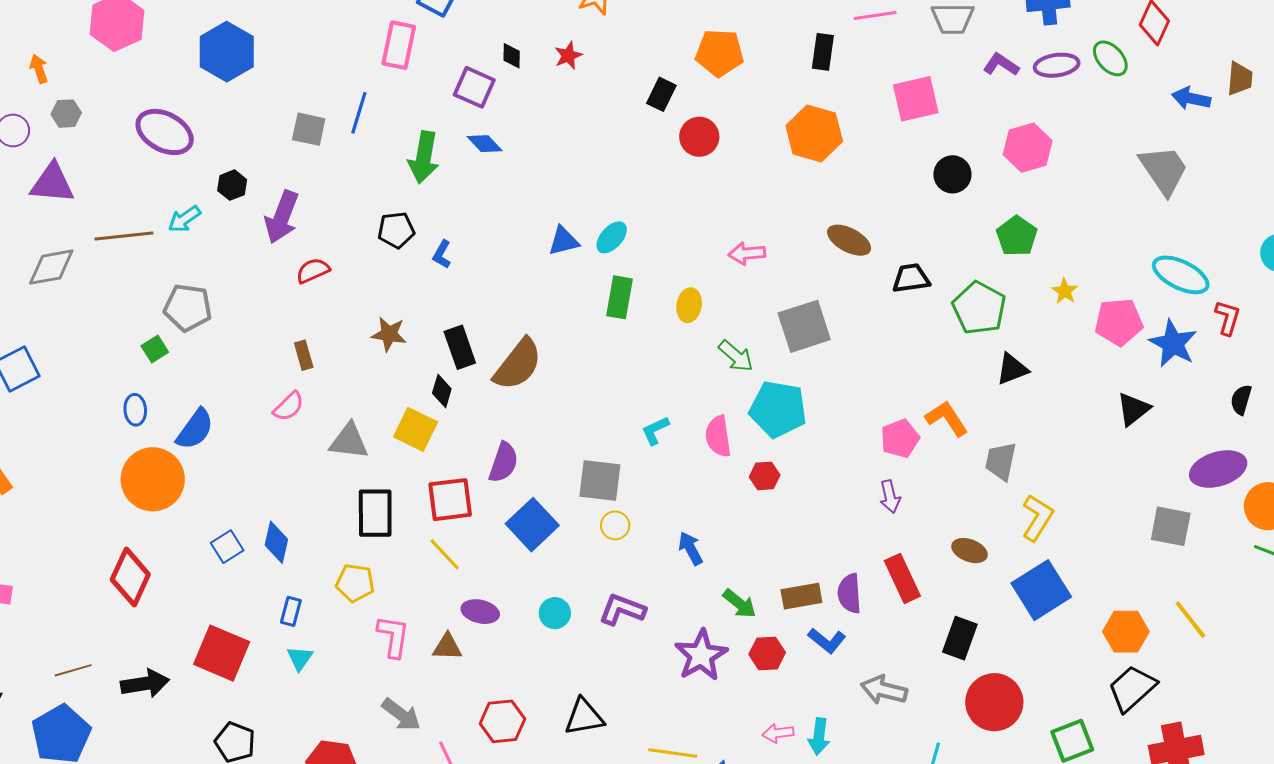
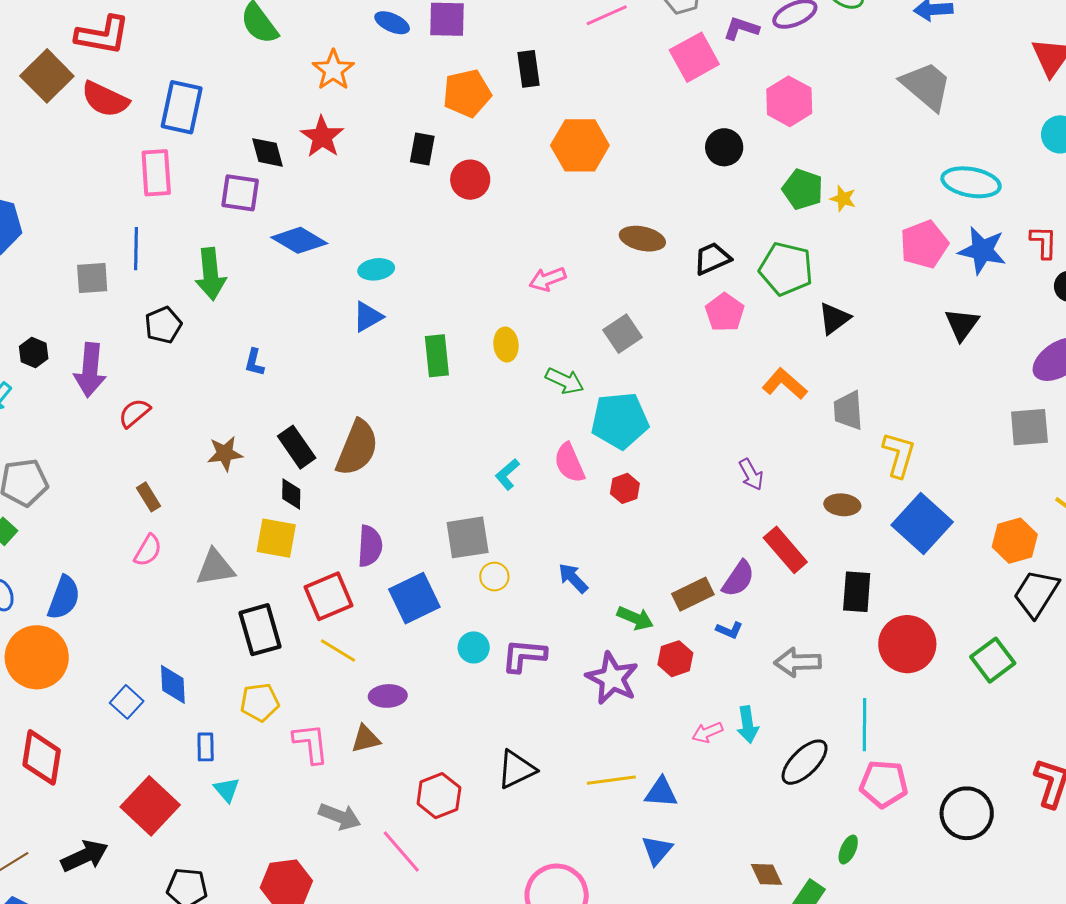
black rectangle: (823, 52) -> (529, 69), moved
red star: (568, 55) -> (322, 137), size x1.5
black diamond: (512, 56) -> (268, 152), size x1.4
pink square: (916, 99) -> (694, 57), moved
blue diamond: (485, 144) -> (299, 240), moved, size x1.5
black pentagon: (396, 230) -> (163, 325), moved
cyan ellipse: (612, 237) -> (376, 269), moved, turned 56
yellow star: (1065, 291) -> (843, 199), moved
red L-shape: (1228, 318) -> (1044, 242), moved
gray square: (804, 326) -> (623, 334), size x0.7
pink pentagon: (900, 438) -> (725, 312), moved
blue square: (532, 525) -> (414, 598), turned 33
purple semicircle: (849, 593) -> (738, 579), turned -126
cyan circle: (555, 613) -> (474, 647), moved
blue L-shape: (827, 641) -> (729, 630), size x0.7
red square: (222, 653) -> (150, 806), turned 36

